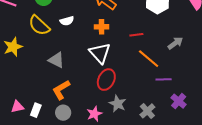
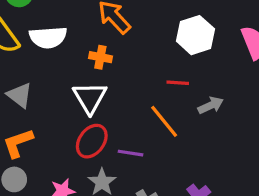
white semicircle: (67, 21) -> (48, 37), size x1.6
red line: (136, 35) -> (178, 83), moved
purple line: (164, 79) -> (130, 153), moved

